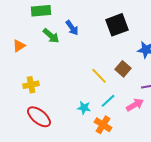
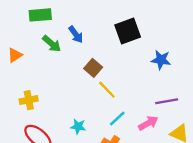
brown square: (123, 69) -> (93, 68), moved
cyan star: (84, 108) -> (78, 126), moved

